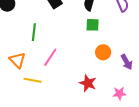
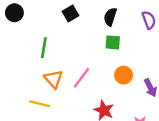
pink line: (50, 57) -> (81, 78), moved
orange triangle: (17, 60) -> (53, 79), moved

